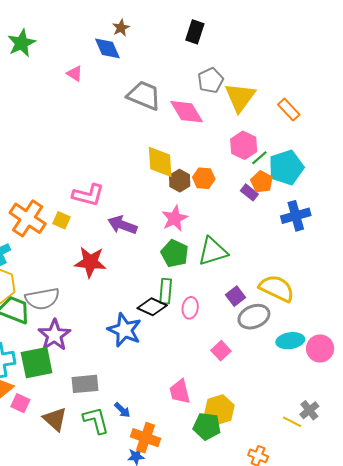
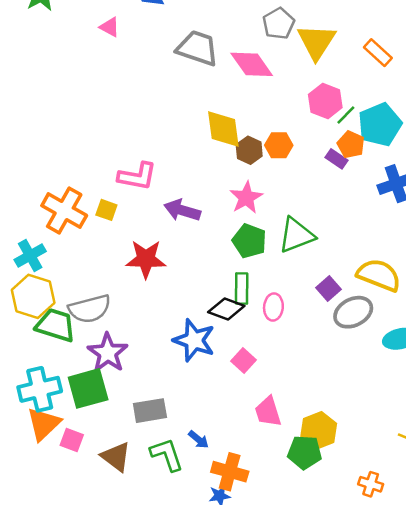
pink square: (221, 351) -> (243, 360), moved

